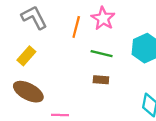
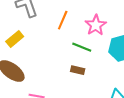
pink star: (103, 18) -> (96, 25), moved

